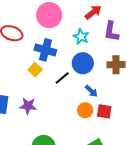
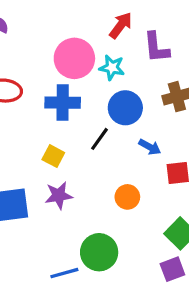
pink circle: (49, 15) -> (74, 58), moved
yellow square: (35, 70) -> (53, 156), moved
orange circle: (85, 110) -> (127, 197), moved

